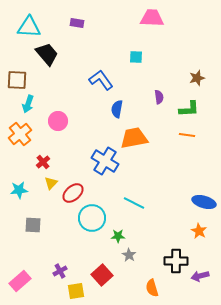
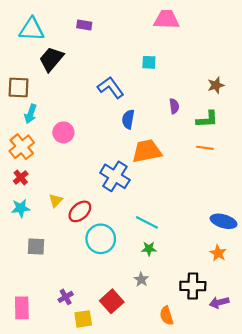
black trapezoid: (47, 54) -> (51, 59), turned -100
red cross: (43, 162) -> (21, 177), moved
green star: (118, 236) -> (149, 249), moved
pink rectangle: (20, 281) -> (22, 308), turned -50

